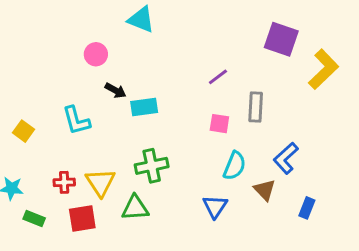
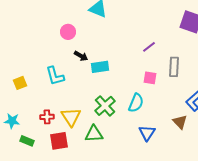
yellow square: (24, 131) -> (20, 83), turned 32
green cross: (152, 166) -> (105, 106), turned -30
cyan semicircle: (235, 166) -> (136, 103), moved

